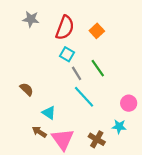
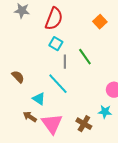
orange square: (97, 31) -> (100, 22), moved
gray line: (77, 73) -> (65, 62), turned 32
cyan line: (84, 97) -> (58, 84), moved

